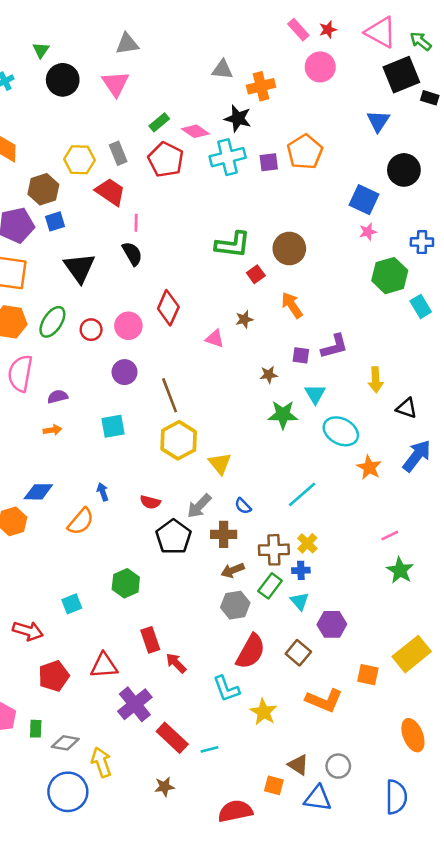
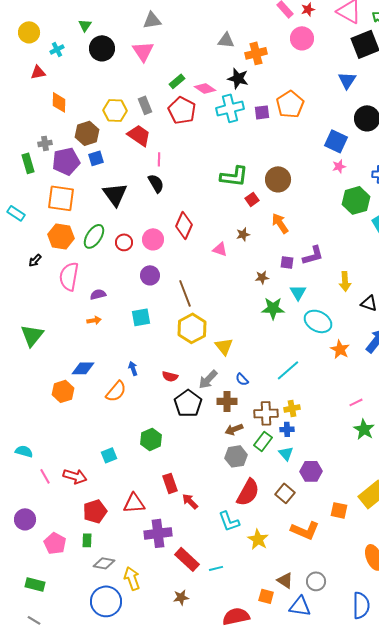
yellow cross: (307, 543) -> (292, 408), turned 35
purple cross: (135, 704) -> (158, 533), turned 32
green rectangle: (36, 729) -> (87, 540), moved

